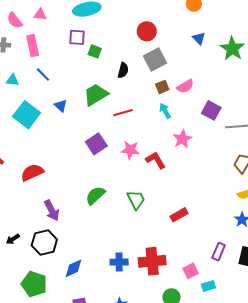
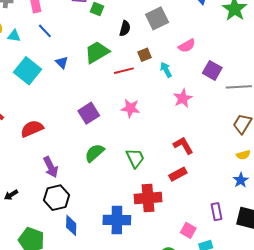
brown square: (162, 87) -> (144, 55), moved
purple square: (96, 144) -> (89, 113), moved
red L-shape: (156, 160) -> (183, 145), moved
black hexagon: (44, 243) -> (57, 198), moved
purple rectangle: (219, 252) -> (217, 212), turned -36
red cross: (152, 261) -> (148, 198), moved
blue cross: (119, 262) -> (117, 220), size x1.5
blue diamond: (74, 268) -> (71, 225), turned -65
pink square: (191, 271) -> (188, 230), turned -35

